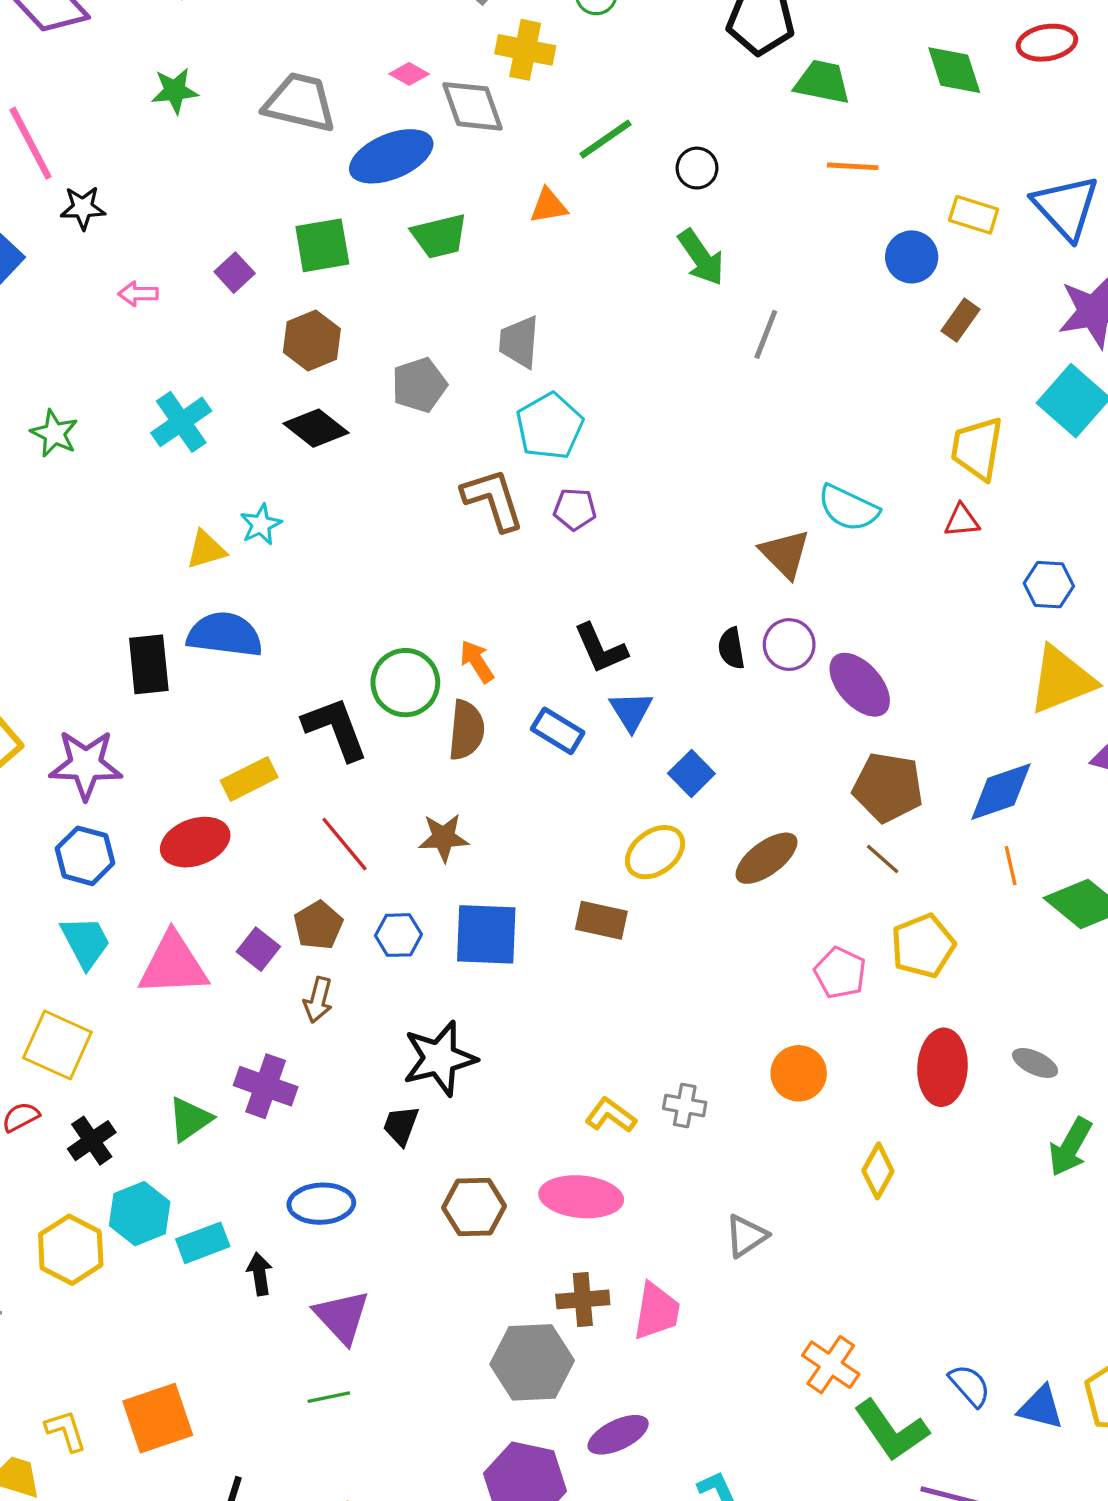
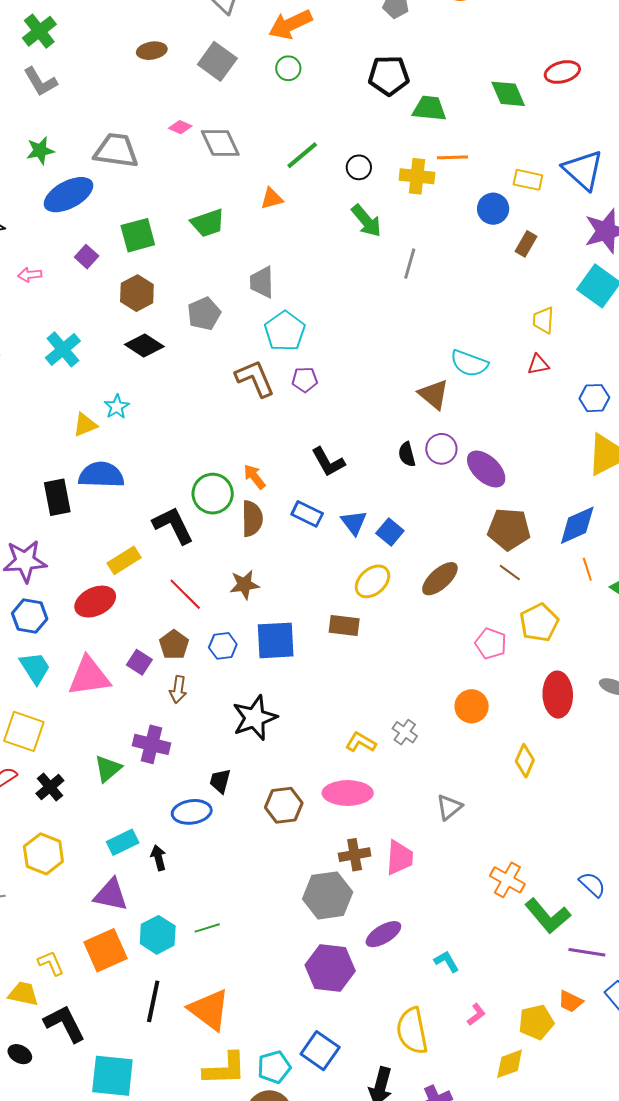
yellow cross: (525, 50) -> (417, 176), moved
blue ellipse: (391, 156) -> (69, 195), moved
yellow trapezoid: (977, 448) -> (543, 320), size x0.7
blue triangle: (631, 711) -> (354, 523), moved
gray cross: (685, 1106) -> (405, 732), turned 30
black trapezoid: (401, 1126) -> (220, 781), moved
cyan hexagon: (140, 1214) -> (158, 935), moved
purple triangle: (342, 1317) -> (111, 895), moved, turned -30

